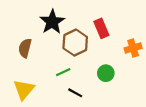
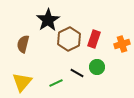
red rectangle: (101, 28) -> (94, 39), moved, turned 42
green line: (63, 72) -> (56, 83), moved
black line: (75, 93) -> (77, 73), moved

